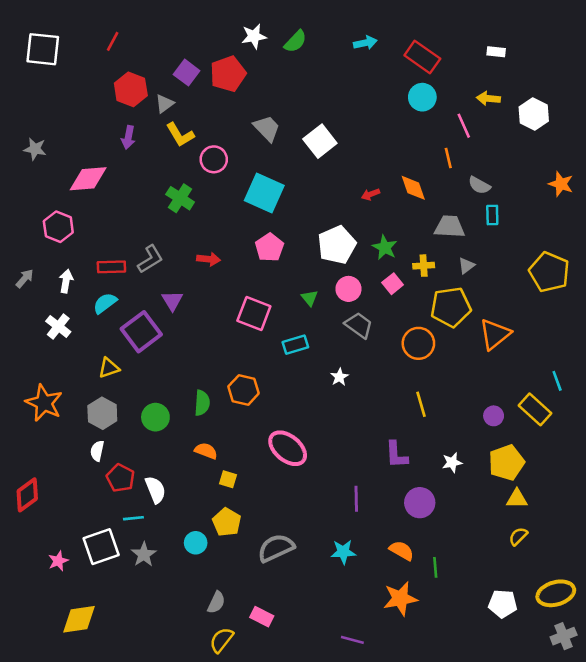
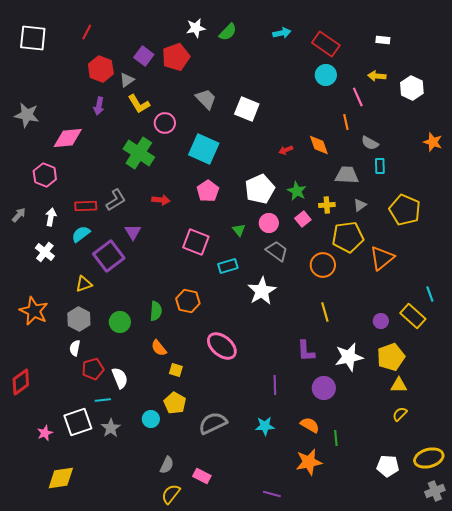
white square: (320, 141) -> (247, 109), turned -30
gray star: (35, 149) -> (27, 115), size x1.4
green cross: (180, 198) -> (139, 153), size x1.4
yellow pentagon: (549, 272) -> (405, 210), moved
white star: (339, 377) -> (262, 291), size x2.0
orange semicircle: (206, 451) -> (159, 348), turned -150
white star: (452, 462) -> (349, 357), size x1.8
red pentagon: (120, 478) -> (93, 369), turned 30

